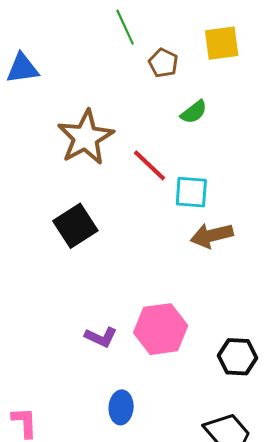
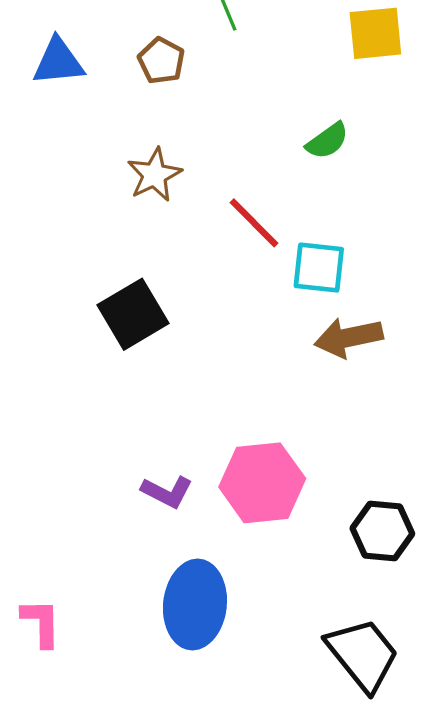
brown pentagon: (163, 63) -> (161, 61), moved
brown star: (86, 137) -> (154, 175), size x0.6
blue ellipse: (121, 407) -> (195, 605), size x1.6

